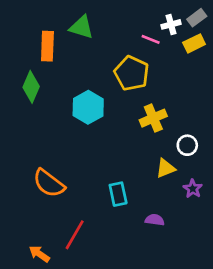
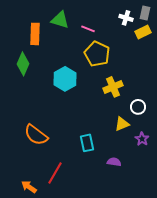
gray rectangle: (197, 18) -> (145, 13), turned -40
white cross: (171, 24) -> (126, 18), turned 32
pink line: (151, 39) -> (88, 29), moved

